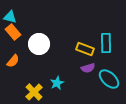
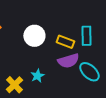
white circle: (39, 44) -> (34, 36), moved
purple semicircle: (88, 68) -> (68, 61), size x1.5

